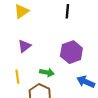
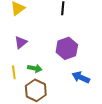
green arrow: (47, 72) -> (35, 68), moved

